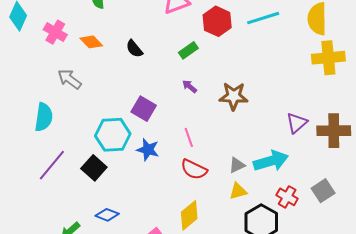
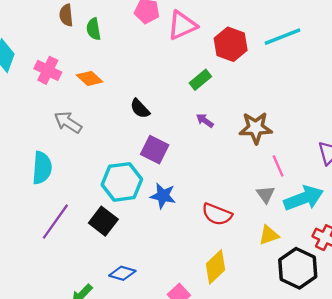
black semicircle: (134, 49) -> (140, 109), moved
pink line: (189, 137) -> (278, 166), moved
gray triangle: (237, 165) -> (266, 194), moved, turned -36

